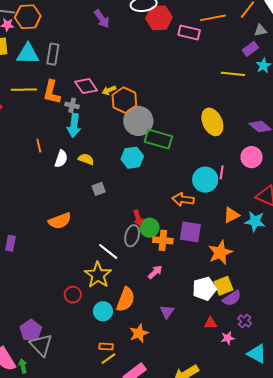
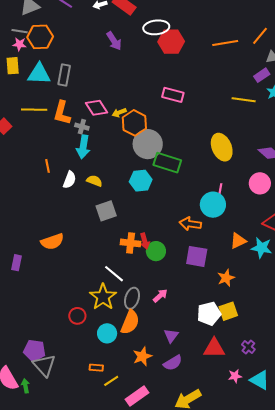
pink rectangle: (189, 33) -> (173, 95), moved
pink line: (222, 172) -> (220, 190), moved
gray square: (99, 189) -> (106, 211), size x1.5
orange semicircle: (60, 221) -> (52, 242), moved
gray ellipse: (132, 236) -> (132, 298), moved
orange cross: (163, 240) -> (131, 243), moved
orange star: (220, 253) -> (226, 278), size x0.7
purple semicircle: (232, 298) -> (173, 363), moved
red triangle: (210, 323) -> (214, 348), size x1.6
purple pentagon: (31, 330) -> (34, 350), turned -30
pink star: (228, 338) -> (235, 376), moved
orange rectangle: (106, 346) -> (96, 368), moved

